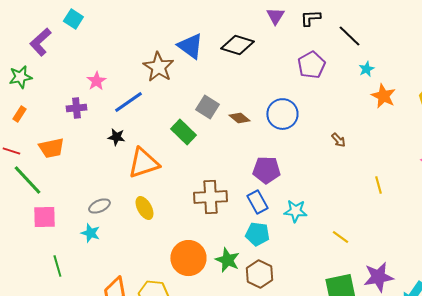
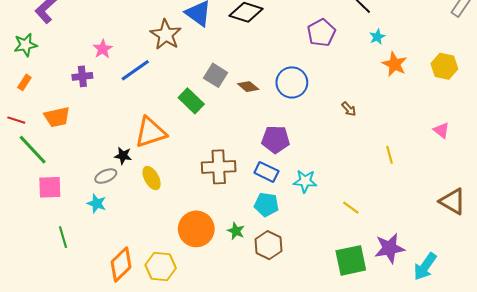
black star: (116, 137) -> (123, 156), moved
blue rectangle: (257, 202) -> (266, 172), turned -35
green star: (227, 260) -> (236, 231), size x0.7

